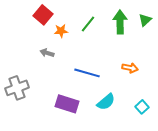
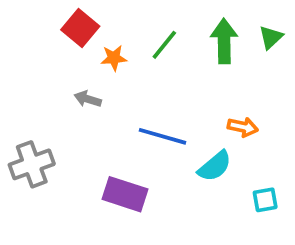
cyan semicircle: (106, 102) -> (215, 166), moved
cyan square: (142, 107) -> (265, 200), turned 32

